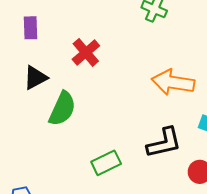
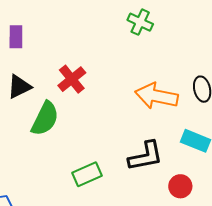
red cross: (86, 52) -> (72, 79), moved

